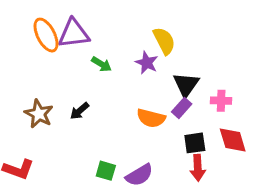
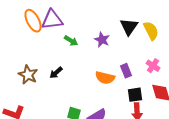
yellow semicircle: (164, 41) -> (151, 31), moved
black triangle: (186, 85) -> (129, 27), moved
pink cross: (221, 101) -> (153, 66), turned 32
purple rectangle: (182, 108) -> (126, 71), turned -64

